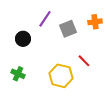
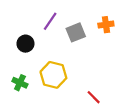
red line: (84, 61) -> (94, 97), moved
yellow hexagon: (61, 76) -> (53, 75), moved

